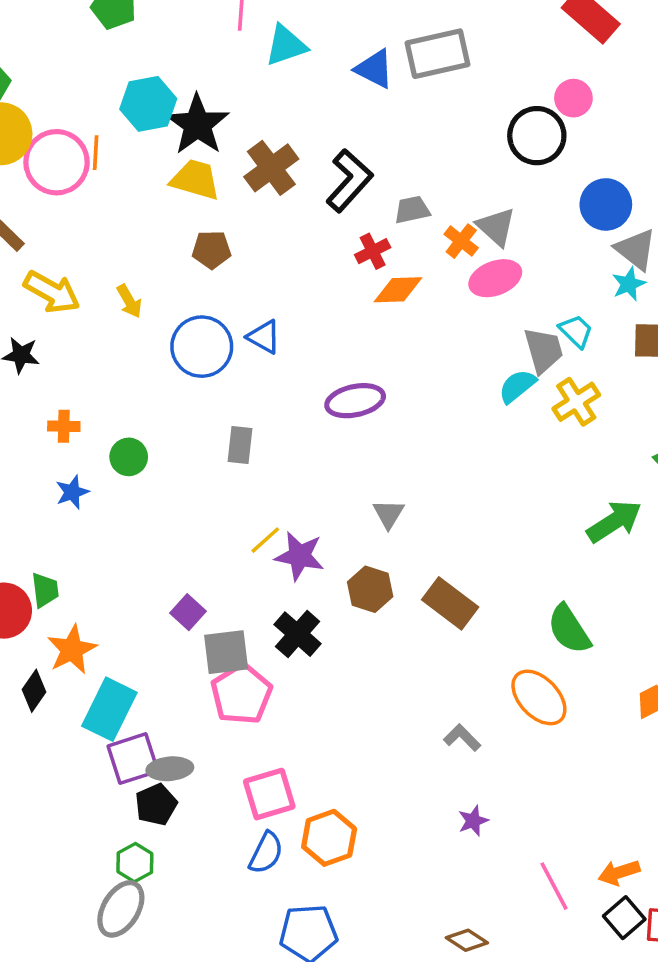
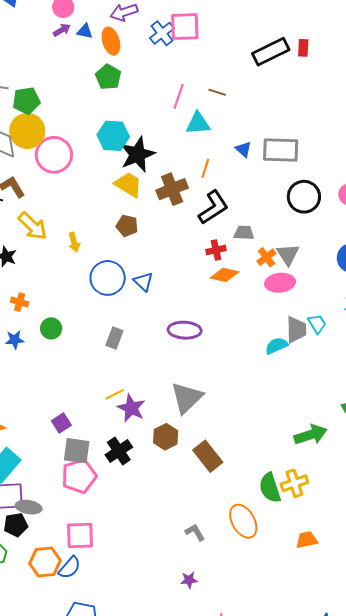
blue triangle: (374, 69) -> (244, 149), size x0.7
black circle: (537, 136) -> (304, 197), moved
orange line: (96, 153) -> (205, 168), moved
yellow cross: (576, 402) -> (294, 483), moved
gray triangle: (389, 514) -> (187, 398), size x1.8
orange hexagon: (329, 838) -> (45, 562), moved

